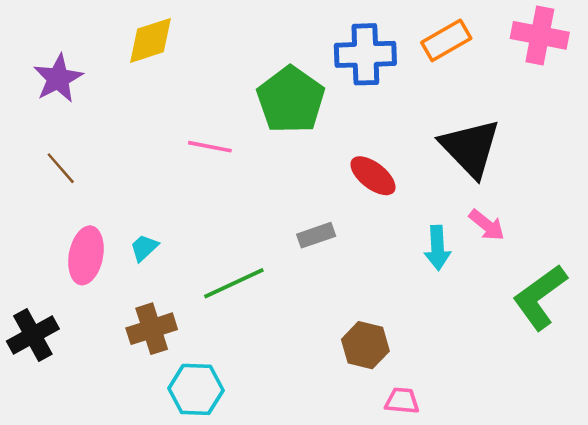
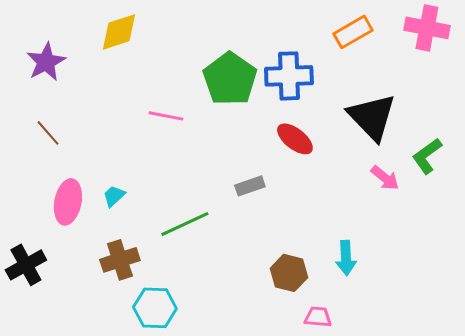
blue cross: (365, 54) -> (289, 76), moved
cyan arrow: (437, 248) -> (346, 258), moved
green L-shape: (540, 297) -> (427, 156), moved, size x0.7

